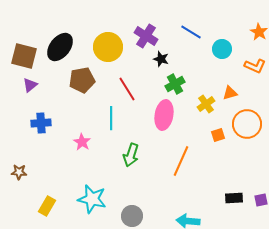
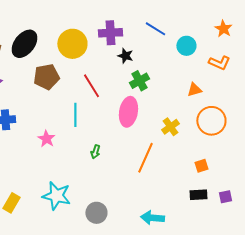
purple cross: (146, 36) -> (110, 33), turned -35
yellow cross: (206, 104) -> (170, 127), moved
orange square: (218, 135) -> (201, 166), moved
green arrow: (131, 155) -> (95, 152), size x0.6

